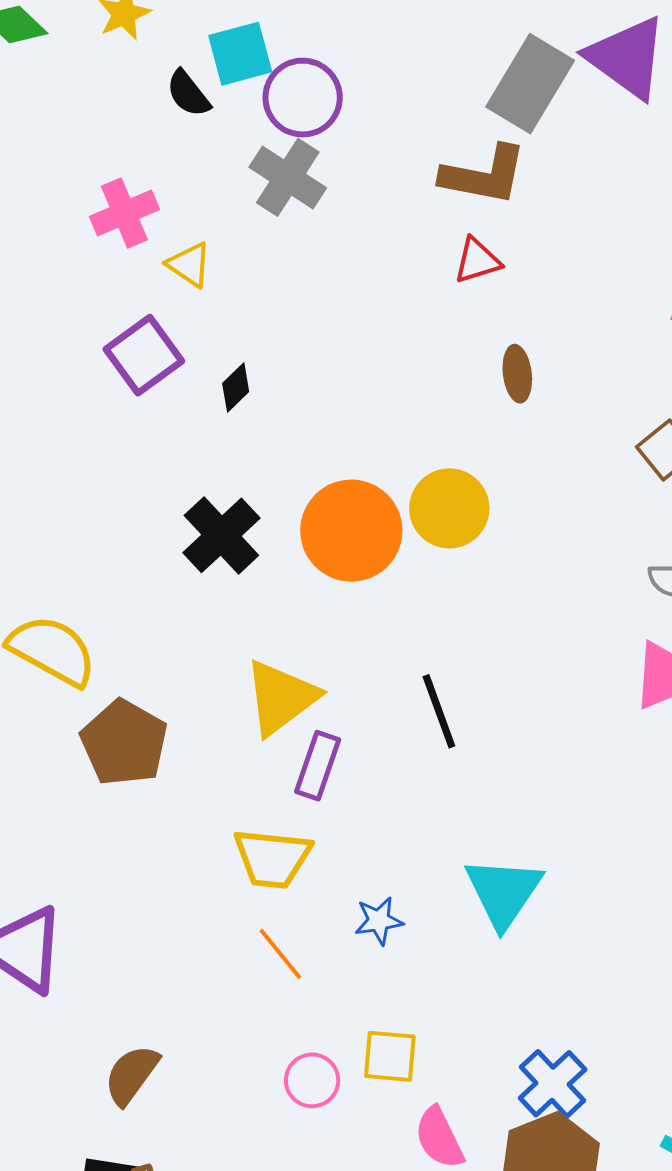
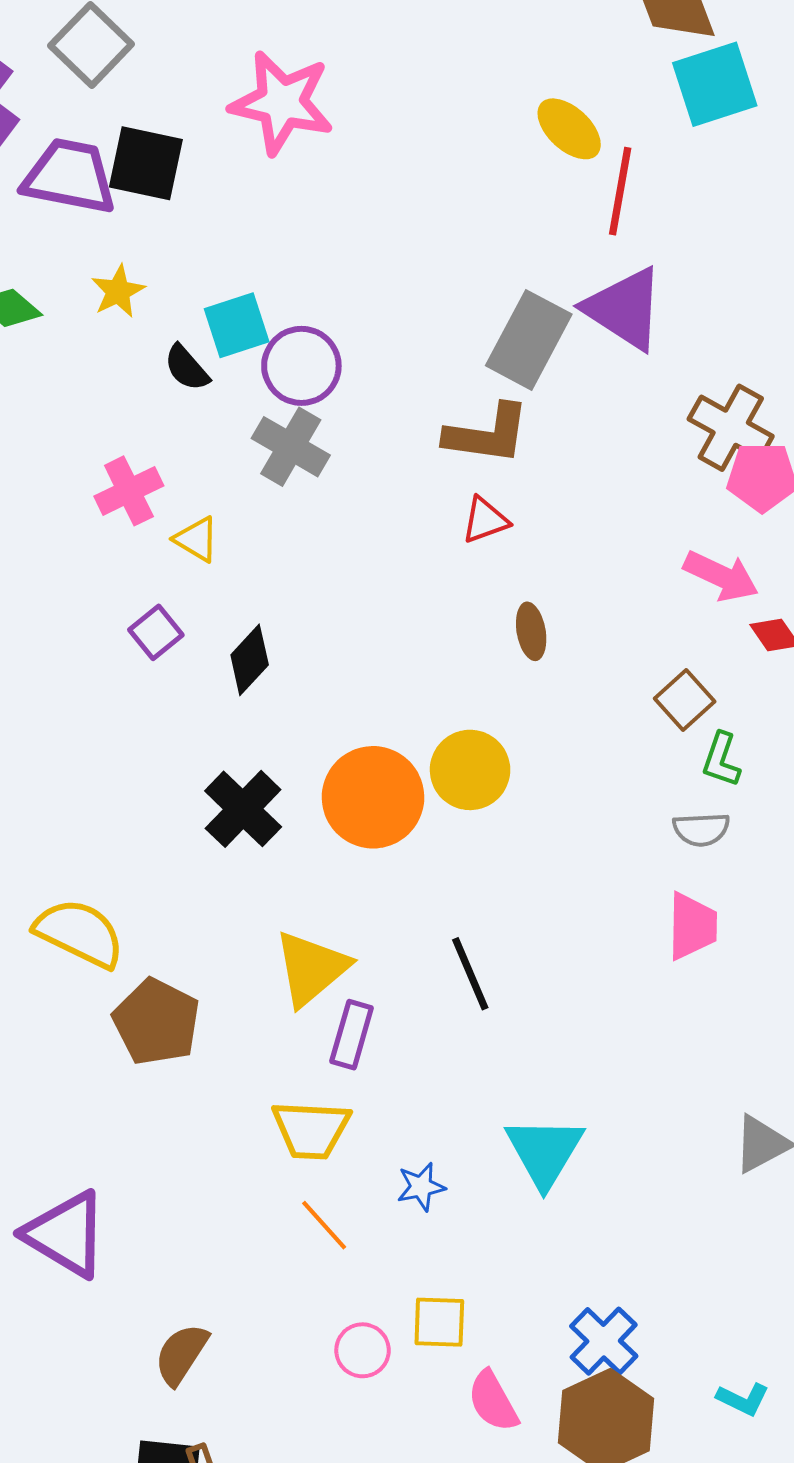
purple square: (144, 355) -> (156, 632), size x0.7
black diamond: (236, 387) -> (250, 660), size x1.4

